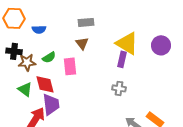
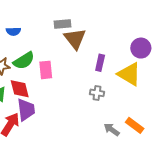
brown triangle: (82, 43) -> (75, 39), moved, size x1.6
yellow triangle: (127, 43) -> (129, 74), moved
green semicircle: (49, 57) -> (24, 61), size x1.5

